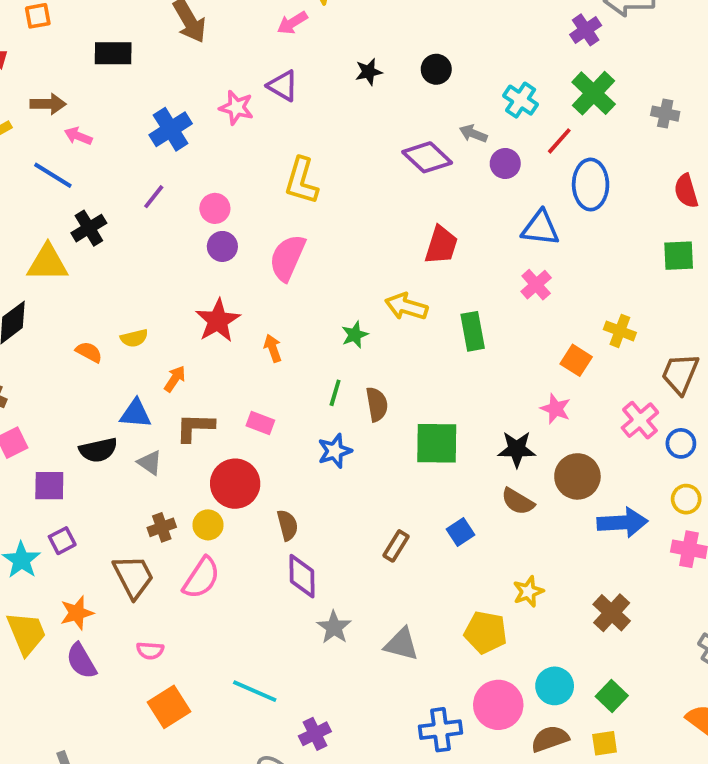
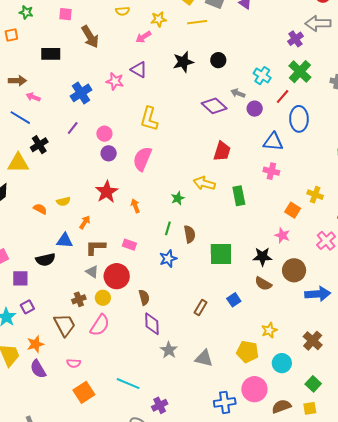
black star: (369, 72) -> (183, 62), size x1.5
pink cross: (536, 285) -> (271, 171), turned -35
gray triangle: (150, 463) -> (92, 272), moved
cyan circle: (555, 686) -> (282, 363), moved

